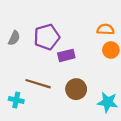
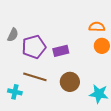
purple pentagon: (47, 37) -> (34, 47), moved

